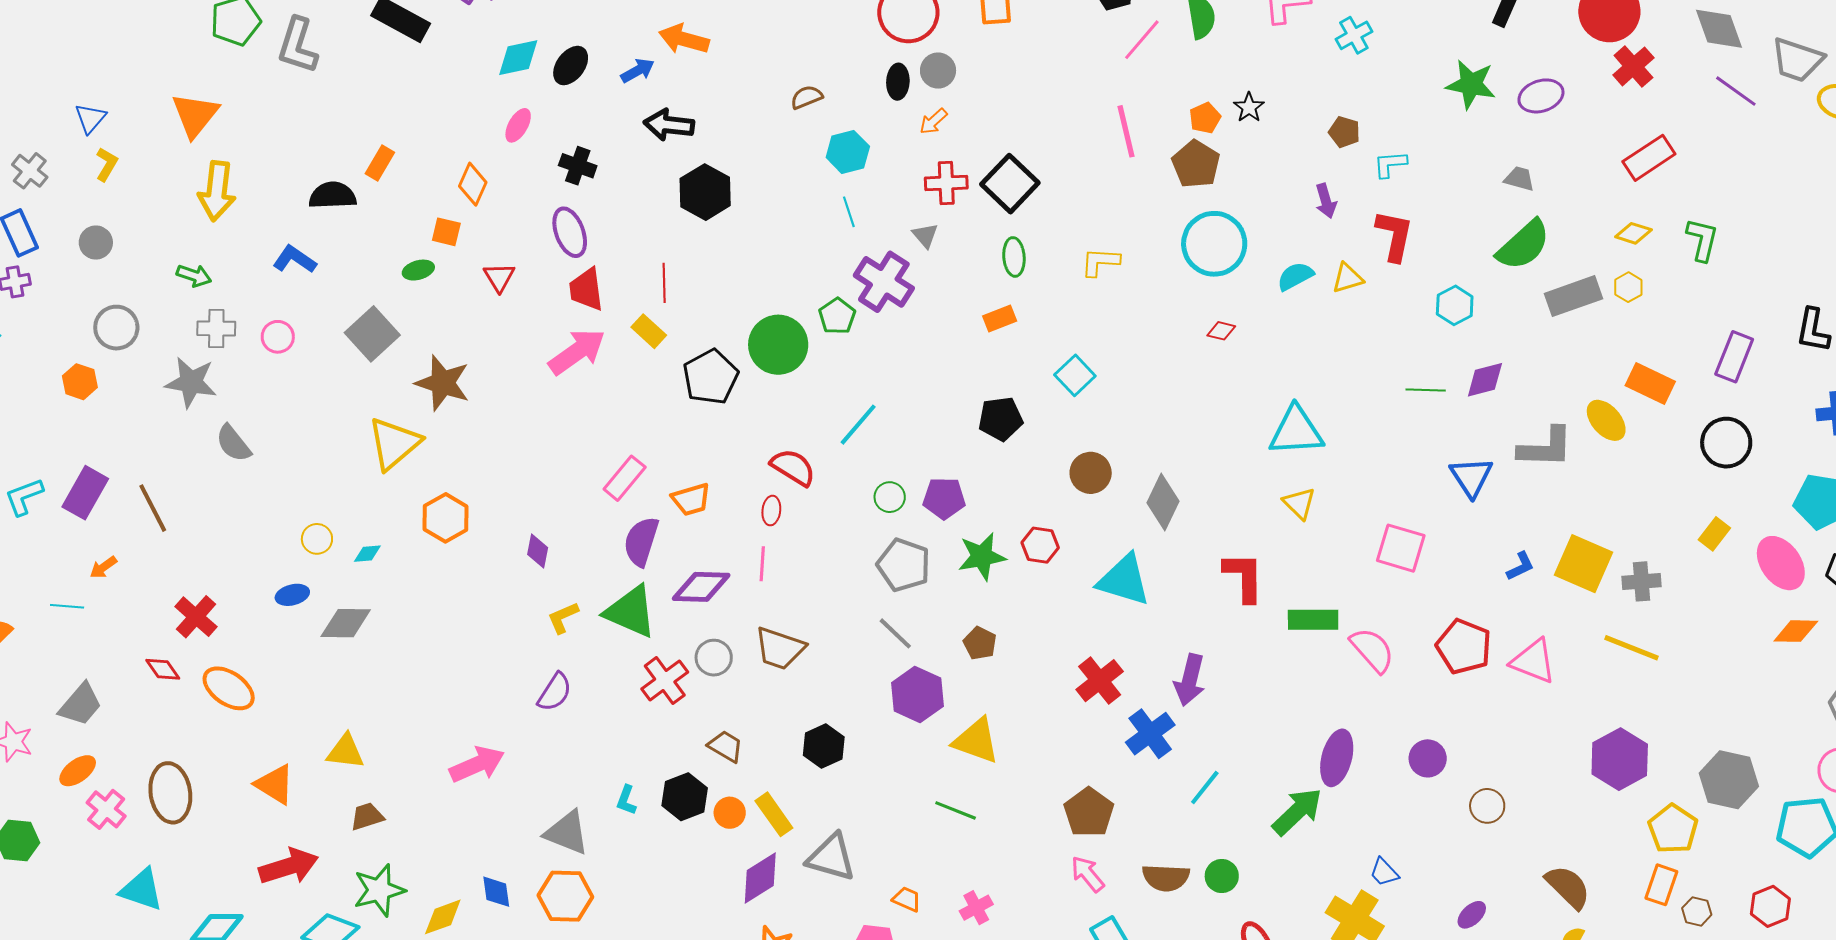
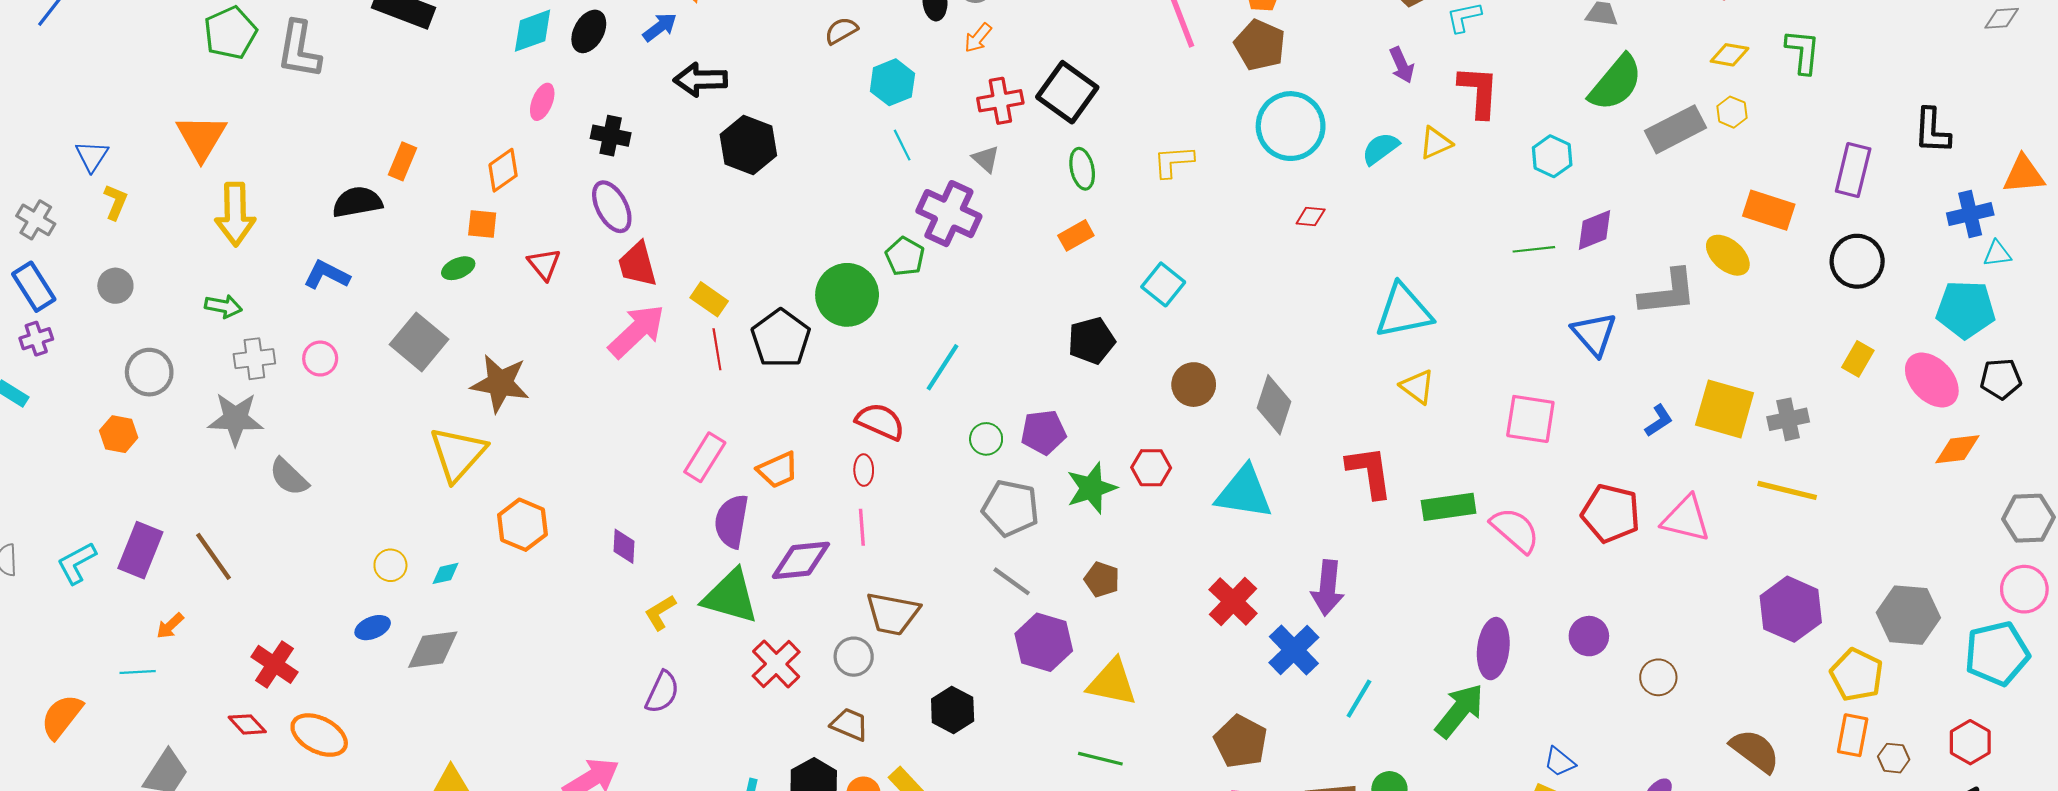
orange diamond: (473, 184) -> (503, 170), turned 39
red line: (664, 283) -> (717, 349), moved
gray circle: (714, 658) -> (854, 657), moved

